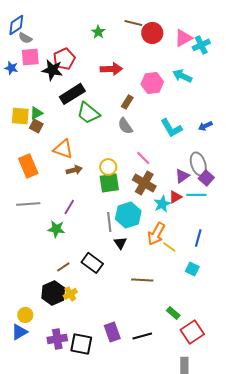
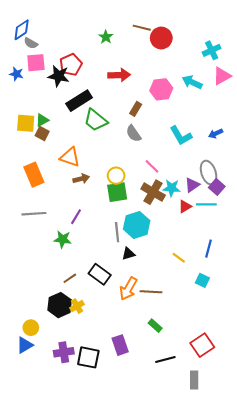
pink triangle: (183, 38) -> (222, 76), moved
cyan star: (162, 204) -> (172, 188), moved, turned 30
orange arrow: (156, 234) -> (128, 289), moved
black triangle: (120, 243) -> (128, 254), turned 48
green rectangle: (173, 313) -> (155, 326), moved
black line: (142, 336) -> (165, 359), moved

